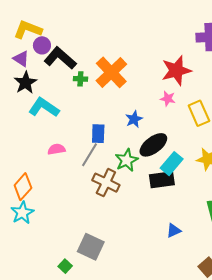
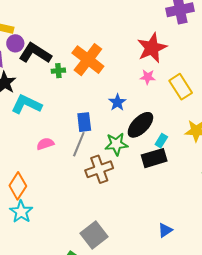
green star: (127, 160) -> (116, 144), turned 30
cyan rectangle: (172, 164) -> (161, 141), size x0.6
brown cross: (106, 183) -> (99, 169), turned -36
blue triangle: (174, 231) -> (165, 230), moved
gray square: (91, 247) -> (94, 235), turned 36

